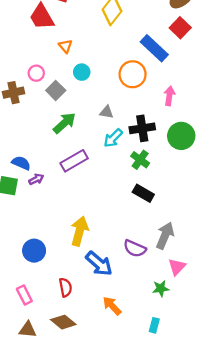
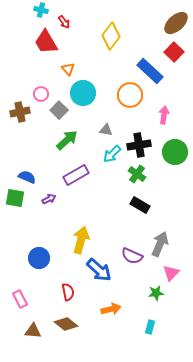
cyan circle: (82, 72) -> (83, 93), size x1.6
purple arrow: (36, 179) -> (49, 199), moved
pink rectangle: (24, 295) -> (20, 299), moved
orange arrow: (112, 306) -> (111, 309), turned 120

